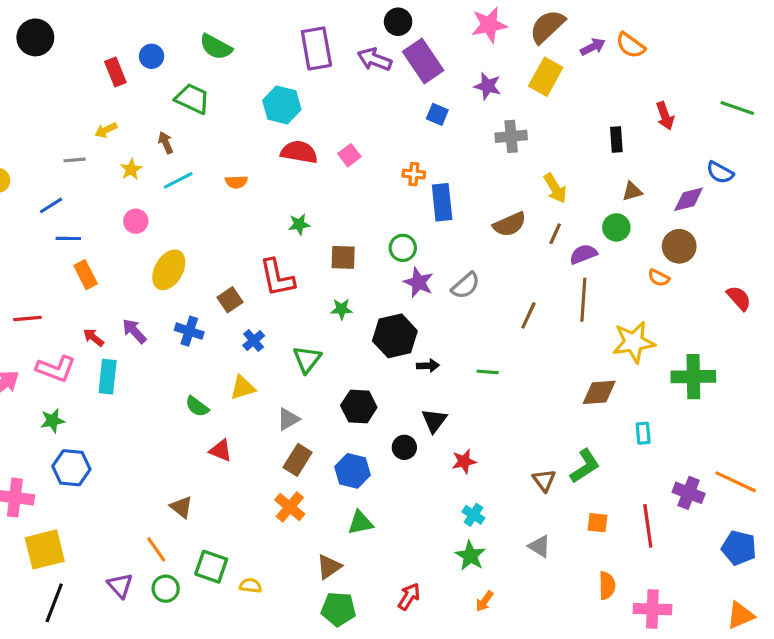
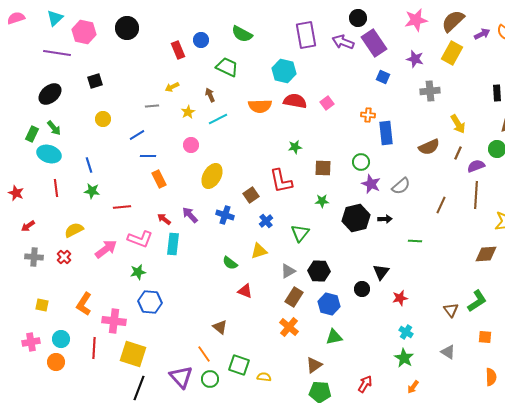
orange semicircle: (236, 182) -> (260, 106), moved, size x1.6
black arrow: (428, 366) -> (385, 219), moved
black hexagon: (359, 406) -> (319, 271), moved
yellow square: (45, 549) -> (133, 354), turned 32
purple triangle: (120, 586) -> (181, 377), size x1.4

